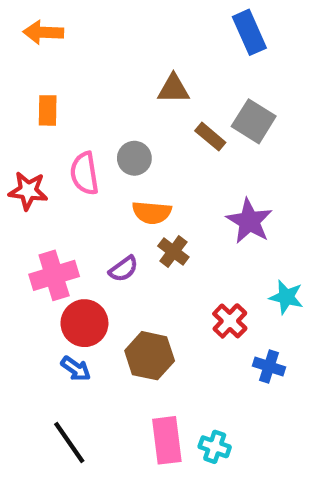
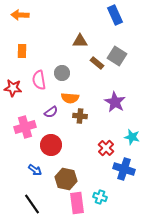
brown cross: (173, 252) -> (80, 116), turned -32
purple semicircle: (124, 269) -> (51, 112), moved
red circle: (84, 323) -> (51, 145), moved
brown hexagon: (150, 356) -> (66, 179), moved
blue cross: (269, 367) -> (124, 169), size x1.5
cyan cross: (215, 447) -> (100, 197), moved

